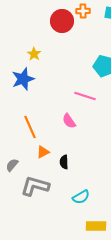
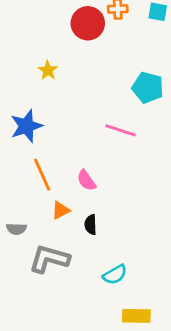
blue star: (23, 79) -> (26, 126), moved
pink semicircle: (69, 121) -> (86, 180), moved
gray semicircle: (12, 165) -> (16, 229), turned -128

